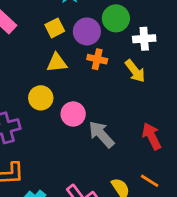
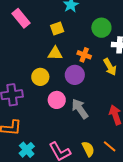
purple circle: (87, 31) -> (75, 75), moved
pink circle: (73, 114) -> (57, 100), moved

